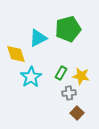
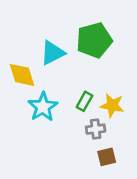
brown square: (77, 113) -> (107, 157), turned 32

